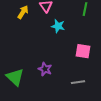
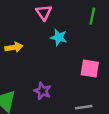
yellow arrow: (23, 12) -> (14, 47), moved, turned 48

